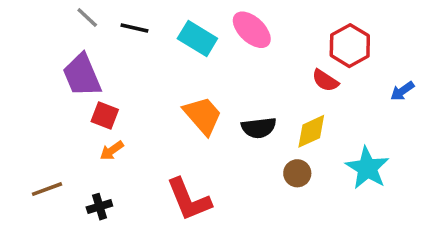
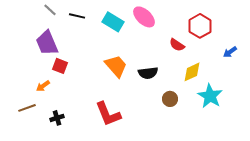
red semicircle: (325, 81) -> (177, 45), moved
yellow diamond: (311, 131) -> (192, 72), moved
orange arrow: (112, 151) -> (43, 86), moved

